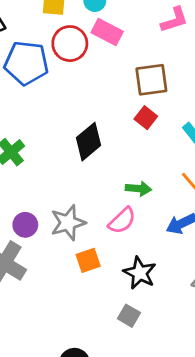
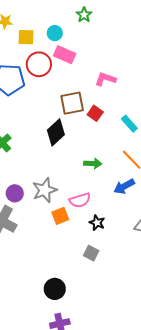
pink L-shape: (174, 20) -> (105, 79), moved, turned -140
brown square: (151, 80) -> (72, 103), moved
pink semicircle: (122, 221) -> (80, 200), moved, turned 30
black star: (140, 273) -> (97, 223), size x0.7

